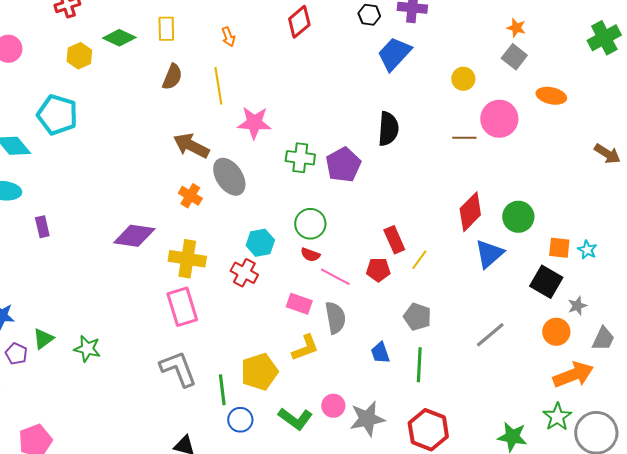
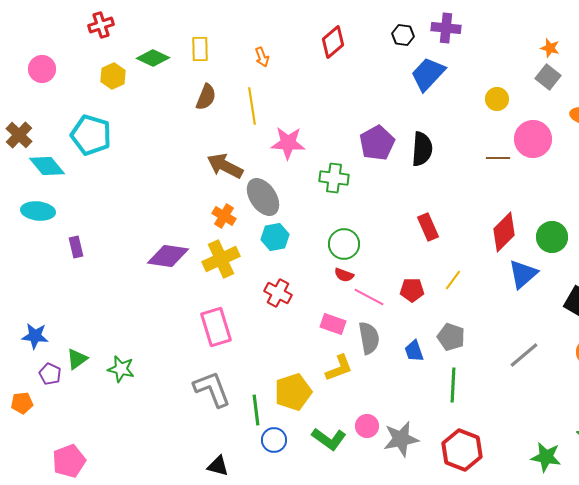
purple pentagon: (343, 165) -> (377, 143), moved
red rectangle: (394, 240) -> (428, 227), moved
cyan hexagon: (260, 243) -> (275, 237), moved
yellow cross: (187, 259) -> (221, 259), moved, turned -33
blue trapezoid: (380, 353) -> (414, 351), moved

